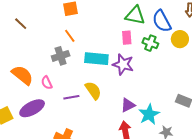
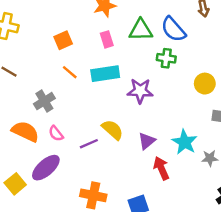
pink rectangle: (127, 38) -> (107, 39), moved
yellow circle: (180, 39) -> (205, 84), moved
gray cross: (61, 56) -> (44, 101), moved
cyan rectangle: (96, 59) -> (105, 74), moved
purple triangle: (128, 105) -> (147, 141), moved

